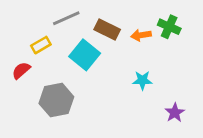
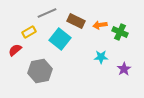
green cross: (169, 27) -> (120, 32), moved
purple star: (175, 113) -> (124, 69), moved

